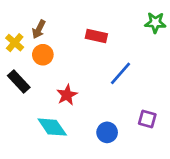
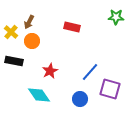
blue line: (120, 73) -> (90, 72), moved
black rectangle: (19, 82) -> (14, 61), turned -36
purple square: (147, 119) -> (110, 89), size x1.5

